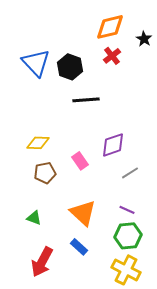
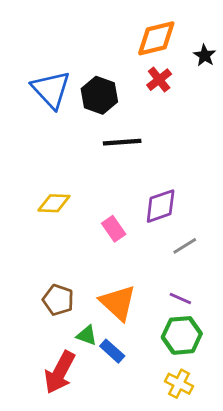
brown pentagon: (45, 173) -> (58, 300), moved, turned 30
green triangle: (34, 218) -> (87, 335), moved
yellow cross: (126, 270) -> (179, 384), size x0.7

